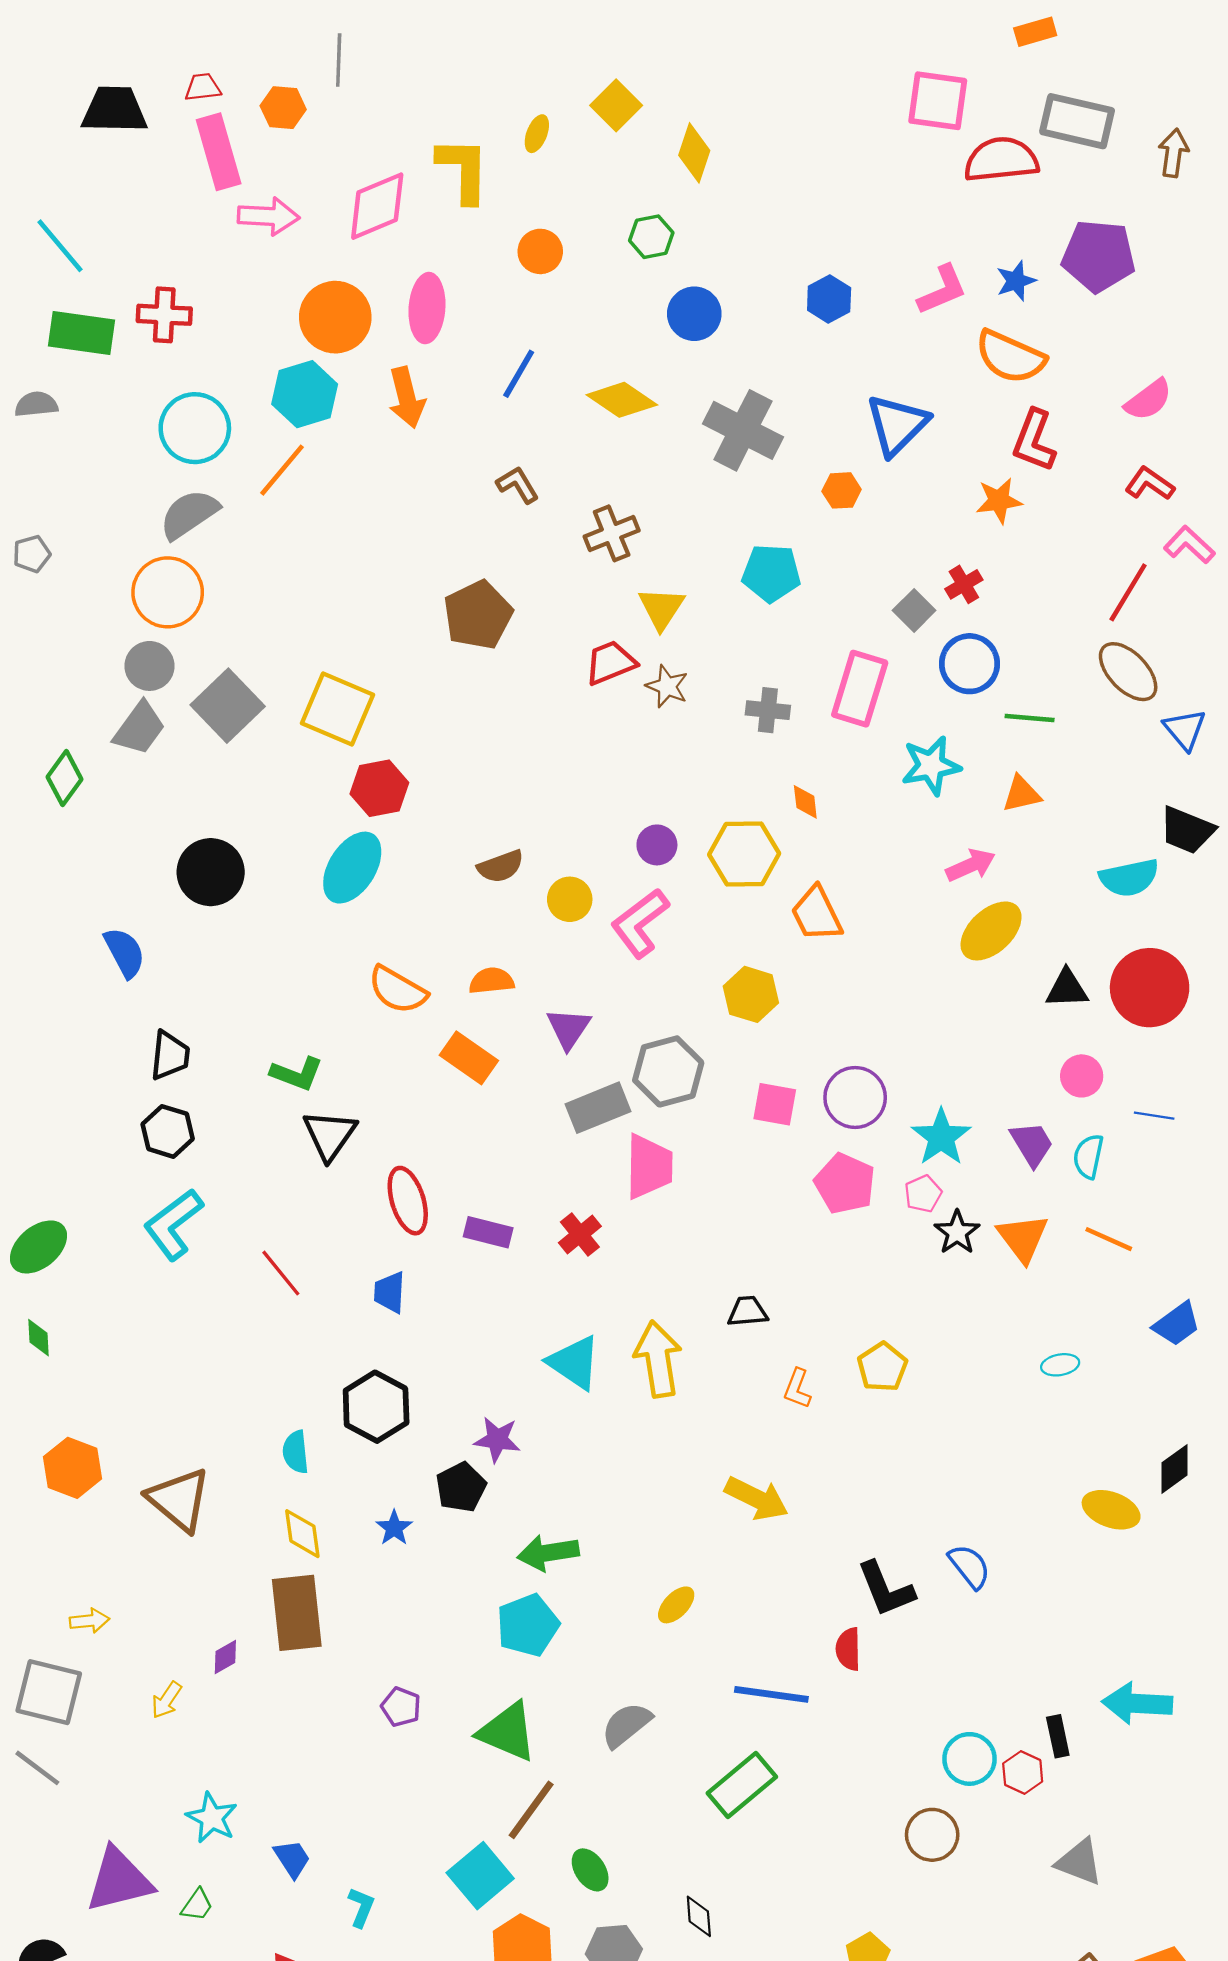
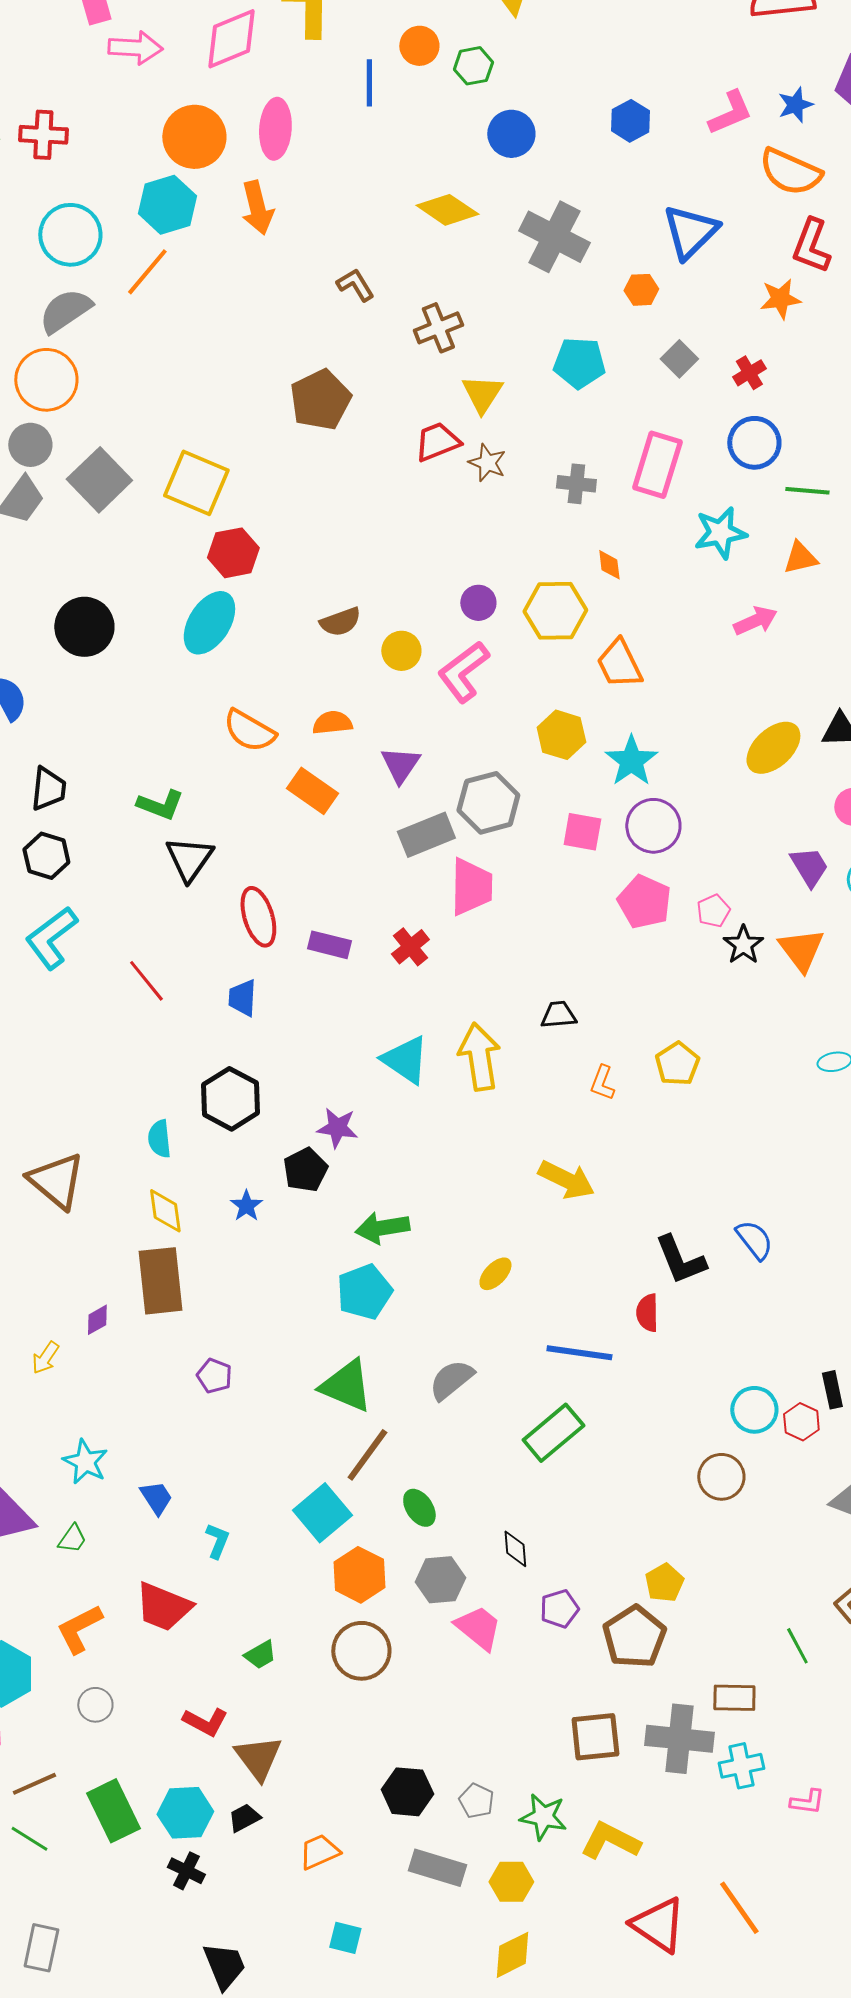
orange circle: (540, 251) -> (419, 46), moved
blue line: (519, 374) -> (369, 83), moved, turned -30
gray square: (914, 610) -> (679, 359), moved
yellow ellipse: (991, 931) -> (773, 748), moved
cyan star: (941, 1137) -> (631, 761), moved
purple pentagon: (401, 1707) -> (214, 1376), moved

